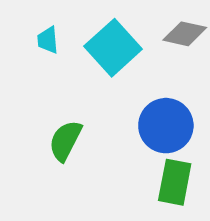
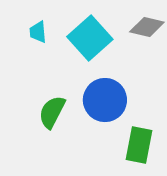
blue circle: (166, 126) -> (105, 100), moved

